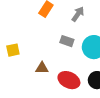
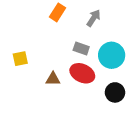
red ellipse: (69, 80) -> (82, 73), moved

